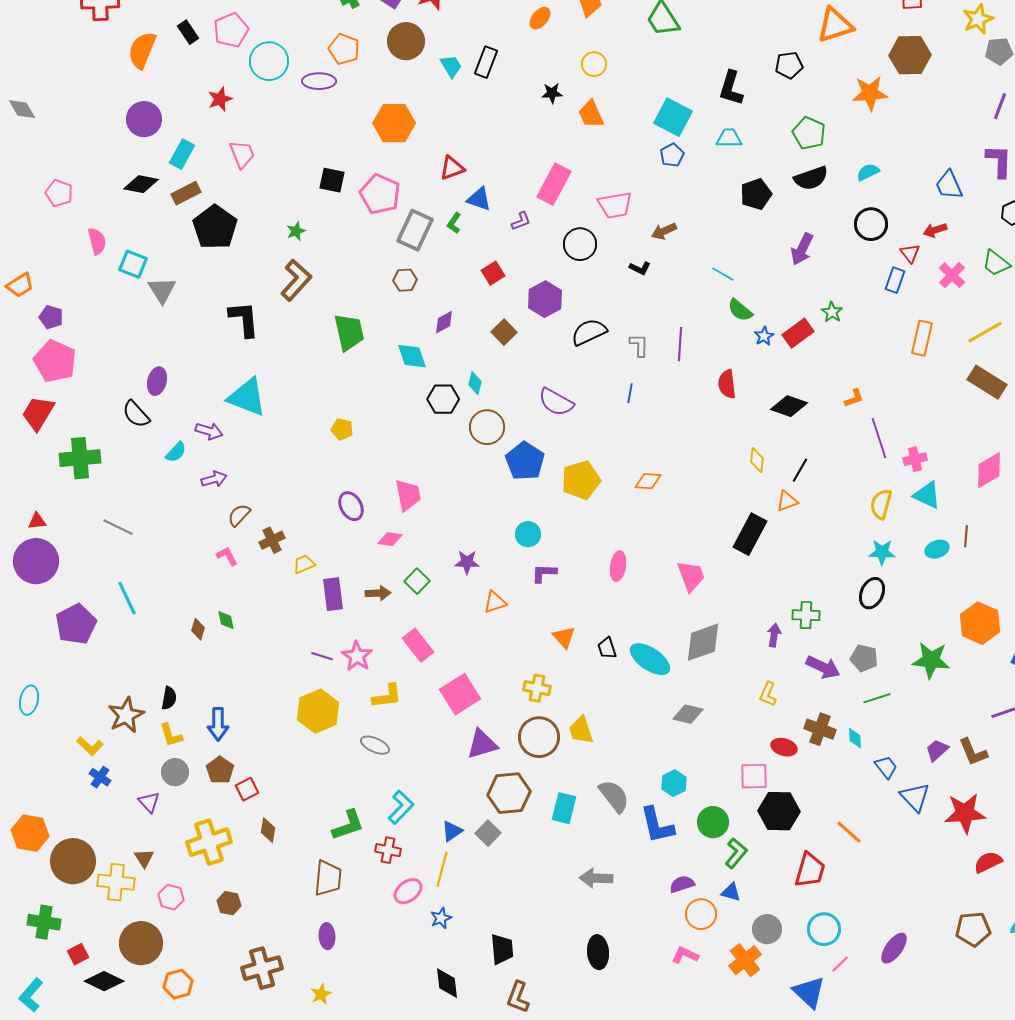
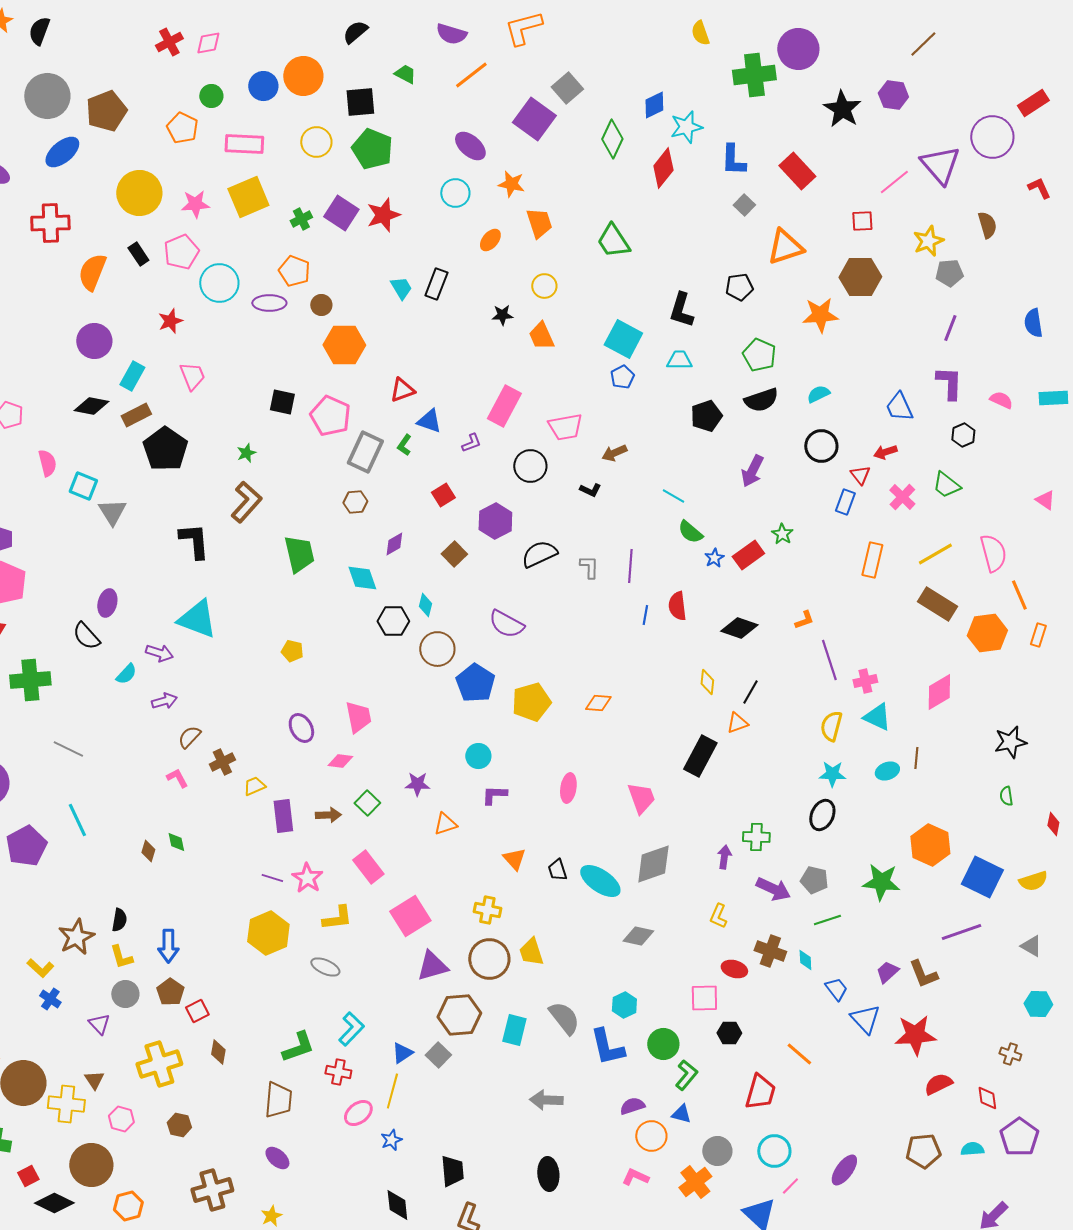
brown circle: (406, 41) -> (321, 305), moved, size x0.6
blue line: (630, 393) -> (645, 615), moved
black hexagon: (779, 811) -> (729, 1033), size x0.6
purple ellipse: (327, 936) -> (277, 1158), turned -45

